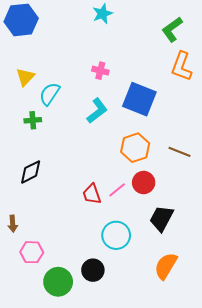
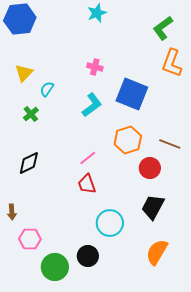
cyan semicircle: (50, 94) -> (47, 89), size x0.7
green cross: (33, 120) -> (31, 114), turned -35
red circle: (144, 183) -> (150, 168), moved
pink line: (117, 190) -> (88, 158), moved

